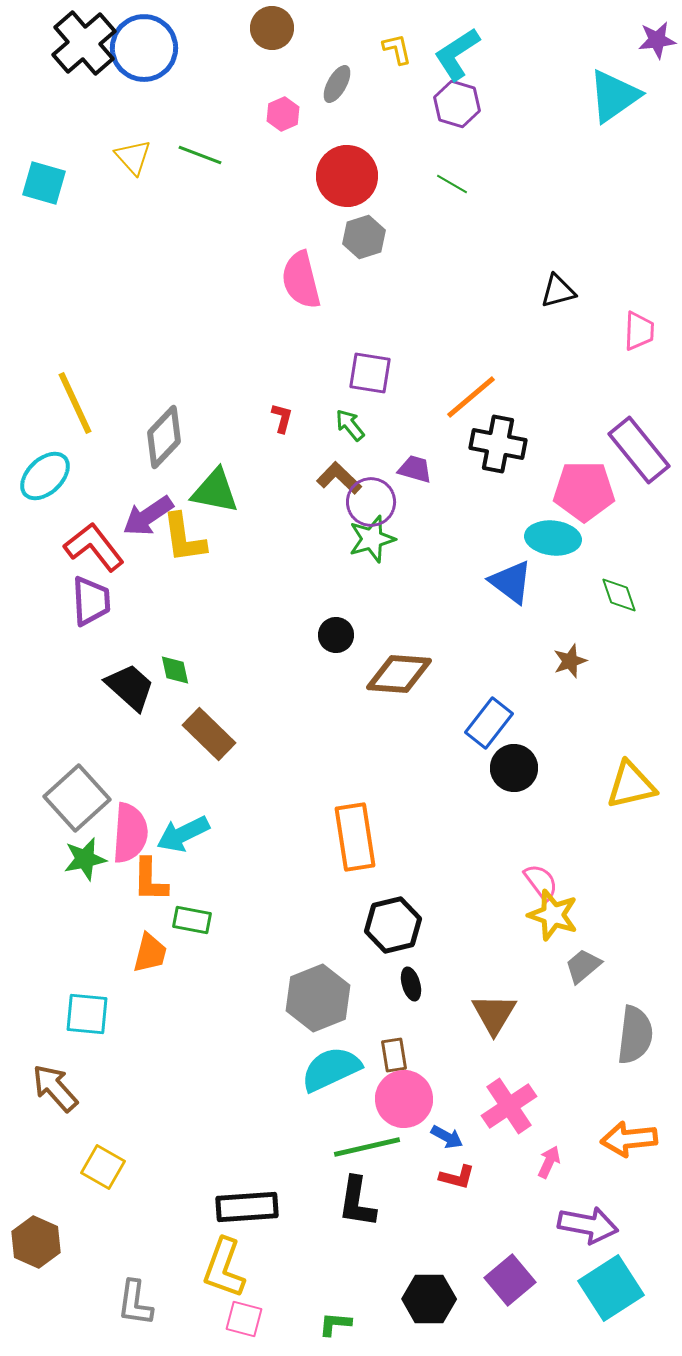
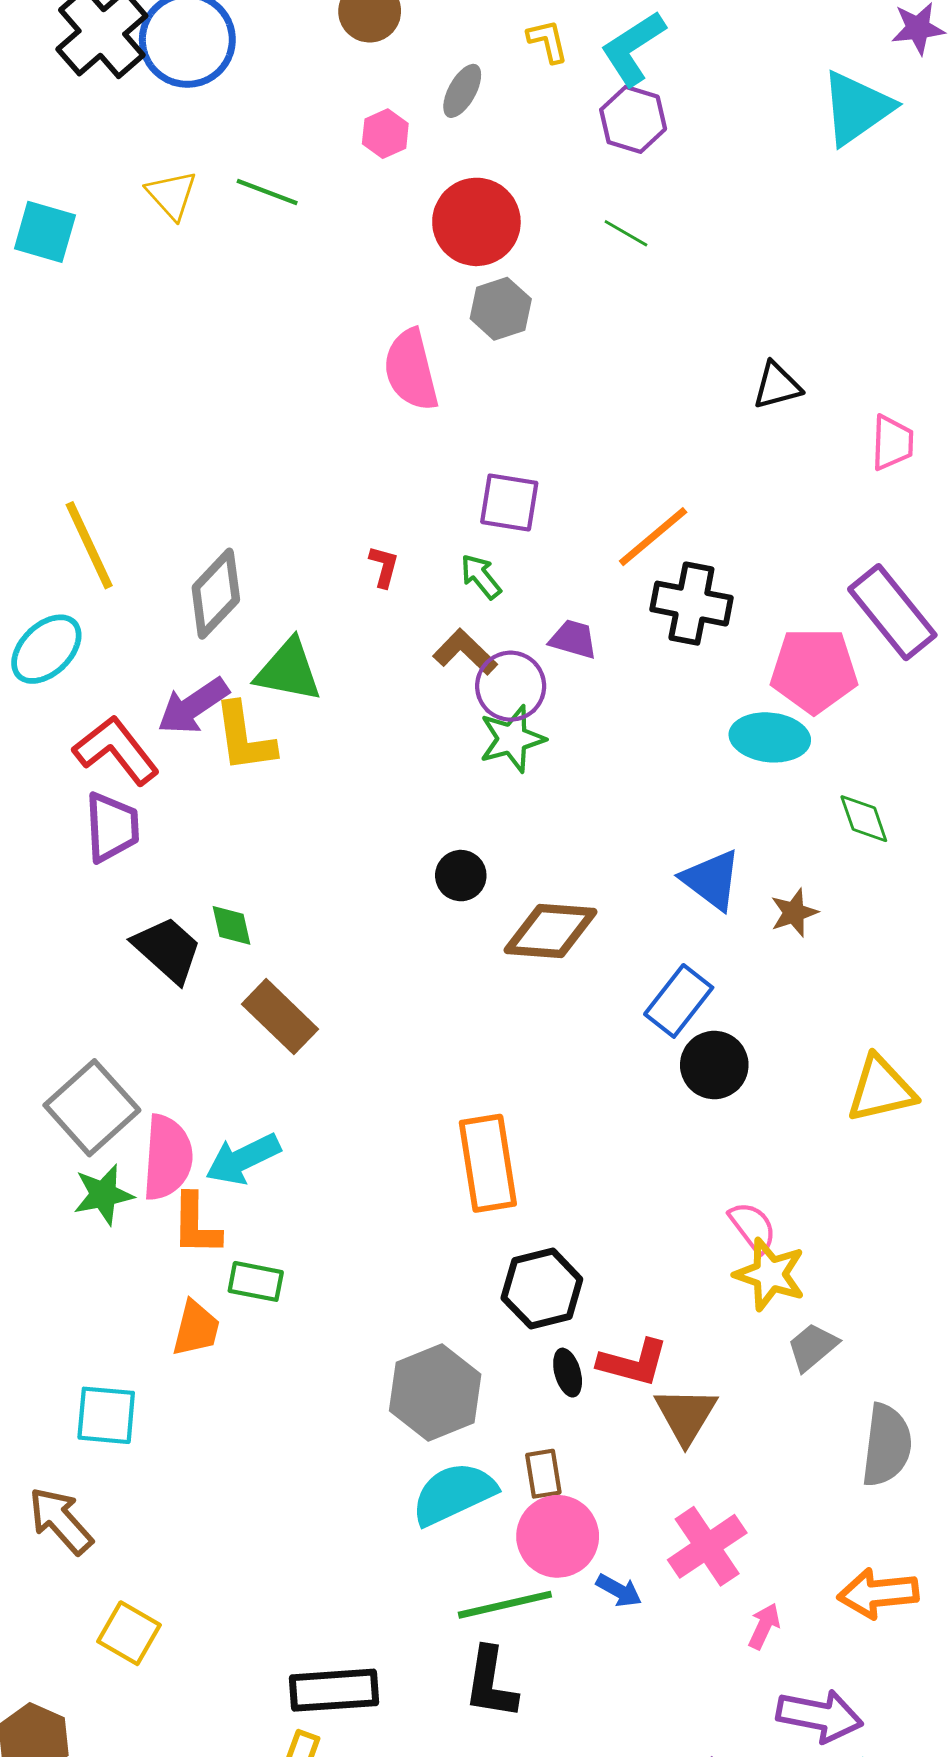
blue triangle: (511, 582) -> (711, 880), moved
red L-shape: (457, 1177) -> (633, 1363), moved, size x1.4

